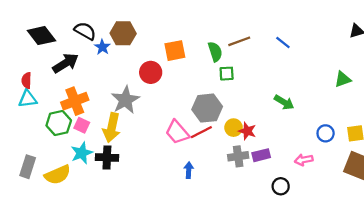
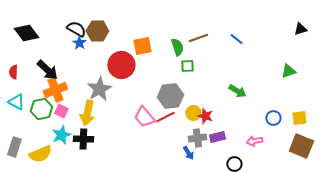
black semicircle: (85, 31) -> (76, 29), moved
black arrow: (66, 63) -> (47, 70), moved, turned 75
red circle: (151, 72) -> (121, 65), size x1.4
cyan triangle: (28, 99) -> (16, 102), moved, turned 36
blue arrow: (189, 170) -> (188, 153), moved, turned 144

